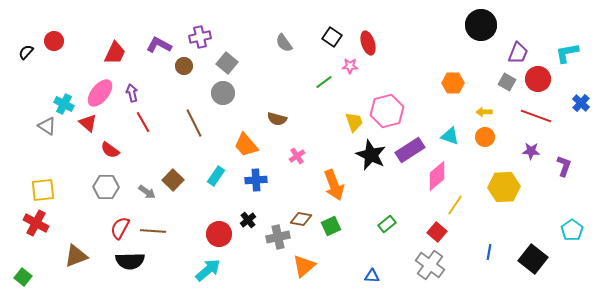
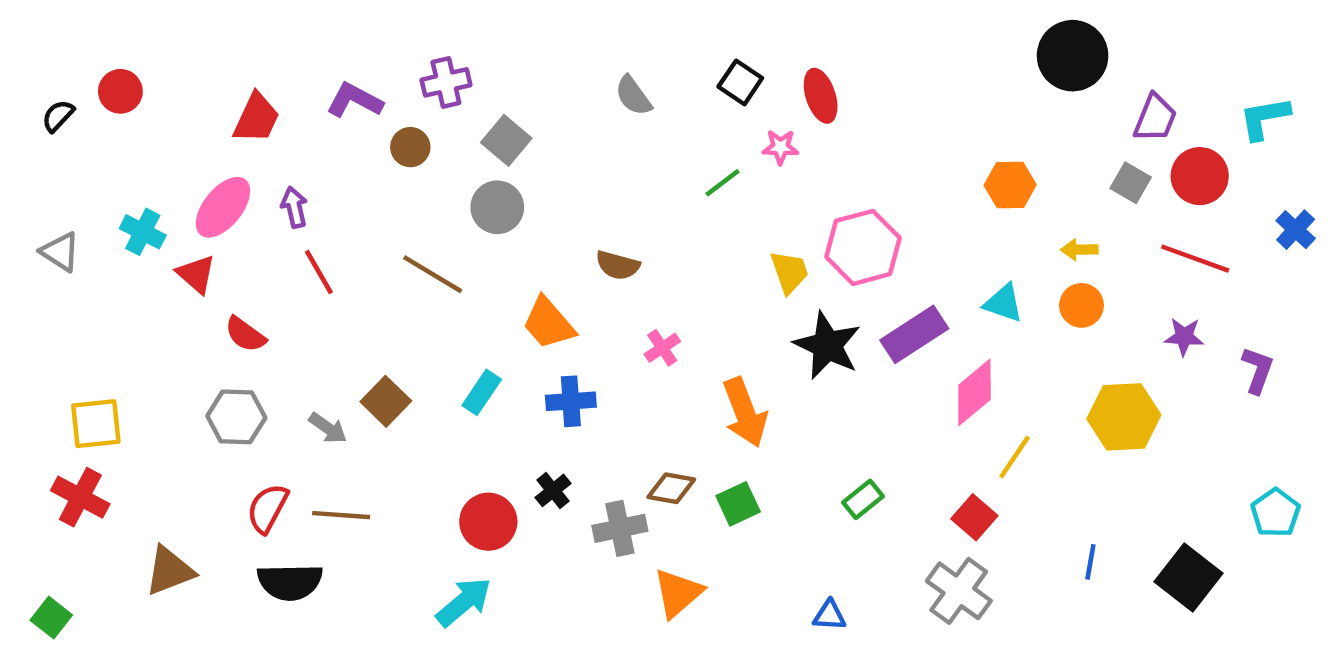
brown line: (194, 123) -> (433, 274), turned -32
gray triangle: (47, 126) -> (60, 252), moved

